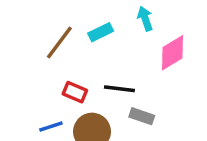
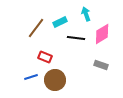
black line: (119, 89) -> (76, 38), moved
gray rectangle: (142, 116) -> (101, 65), moved

